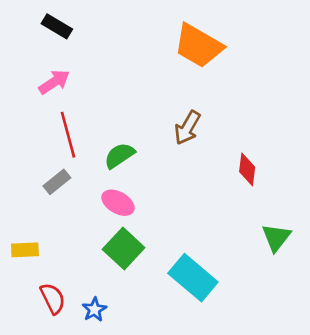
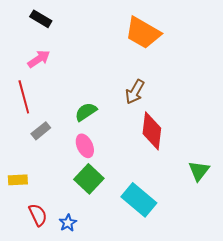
red line: (68, 135) -> (24, 97), moved
red diamond: (247, 169) -> (152, 131), moved, size x1.6
pink ellipse: (118, 203) -> (85, 146), turned 35

